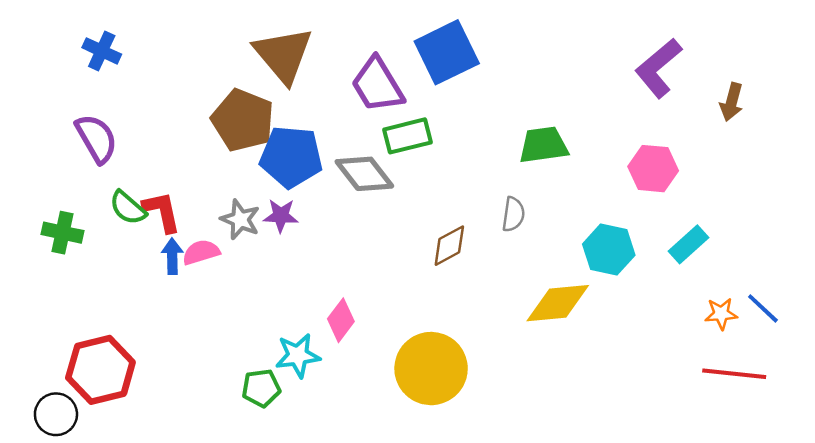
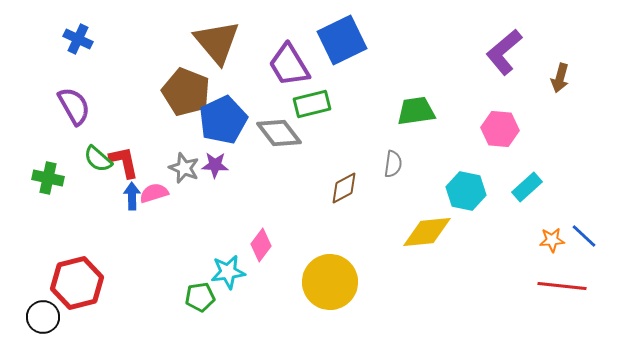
blue pentagon: (291, 157) -> (223, 120), turned -30

